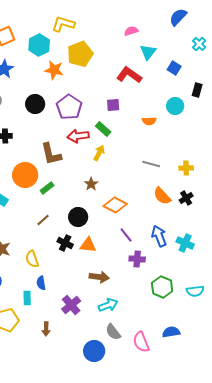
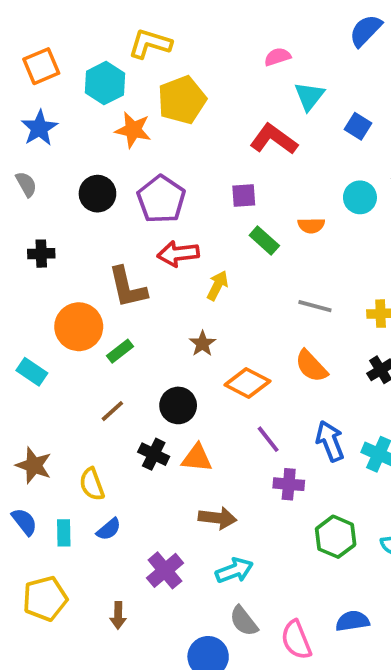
green rectangle: (103, 129) -> (264, 240), moved
orange semicircle: (162, 196) -> (311, 366), moved
blue semicircle: (41, 283) -> (109, 529), turned -120
cyan rectangle: (27, 298) -> (64, 533), moved

